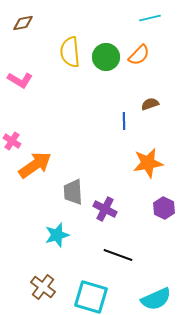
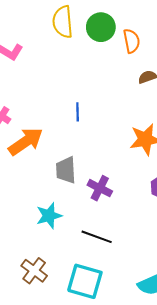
orange semicircle: (139, 55) -> (132, 41), moved, turned -55
blue line: (124, 121) -> (78, 112), moved
black line: (118, 255) -> (97, 237), moved

